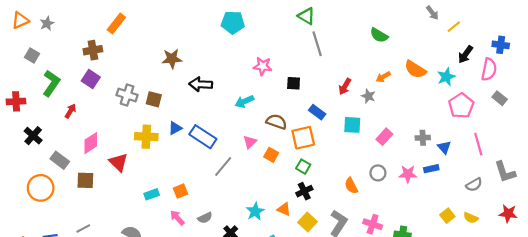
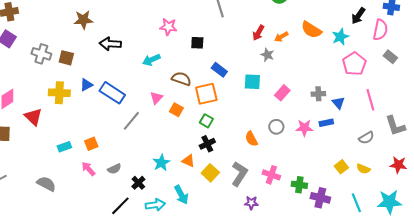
red arrow: (345, 86) -> (258, 33), moved

